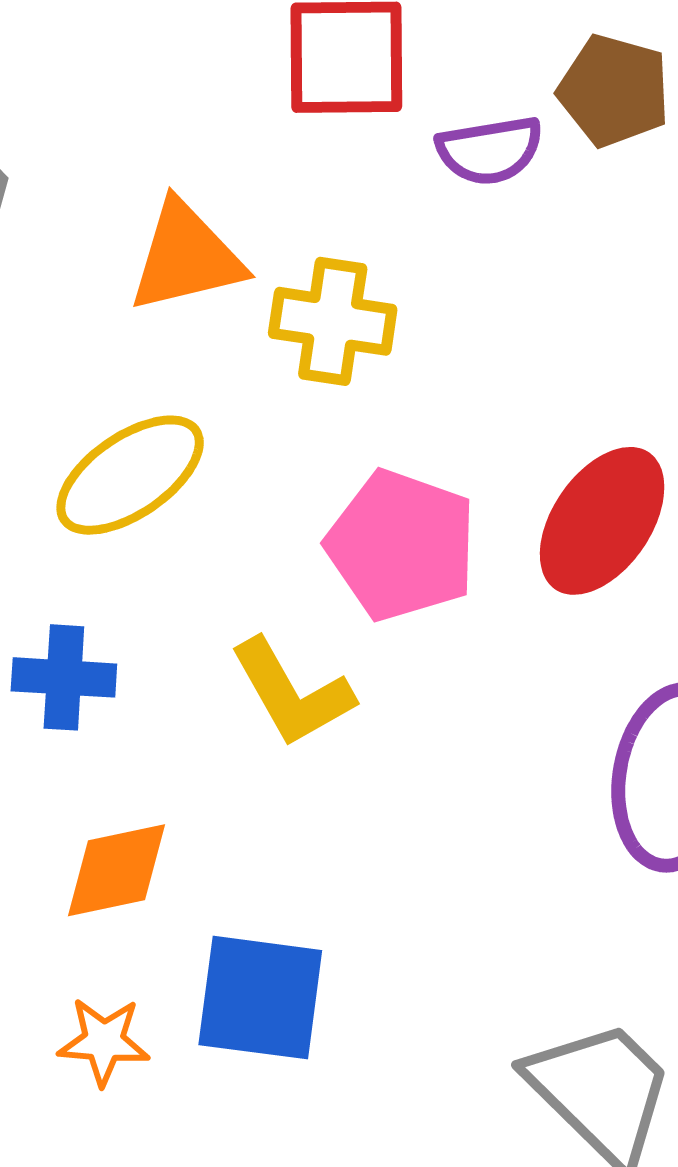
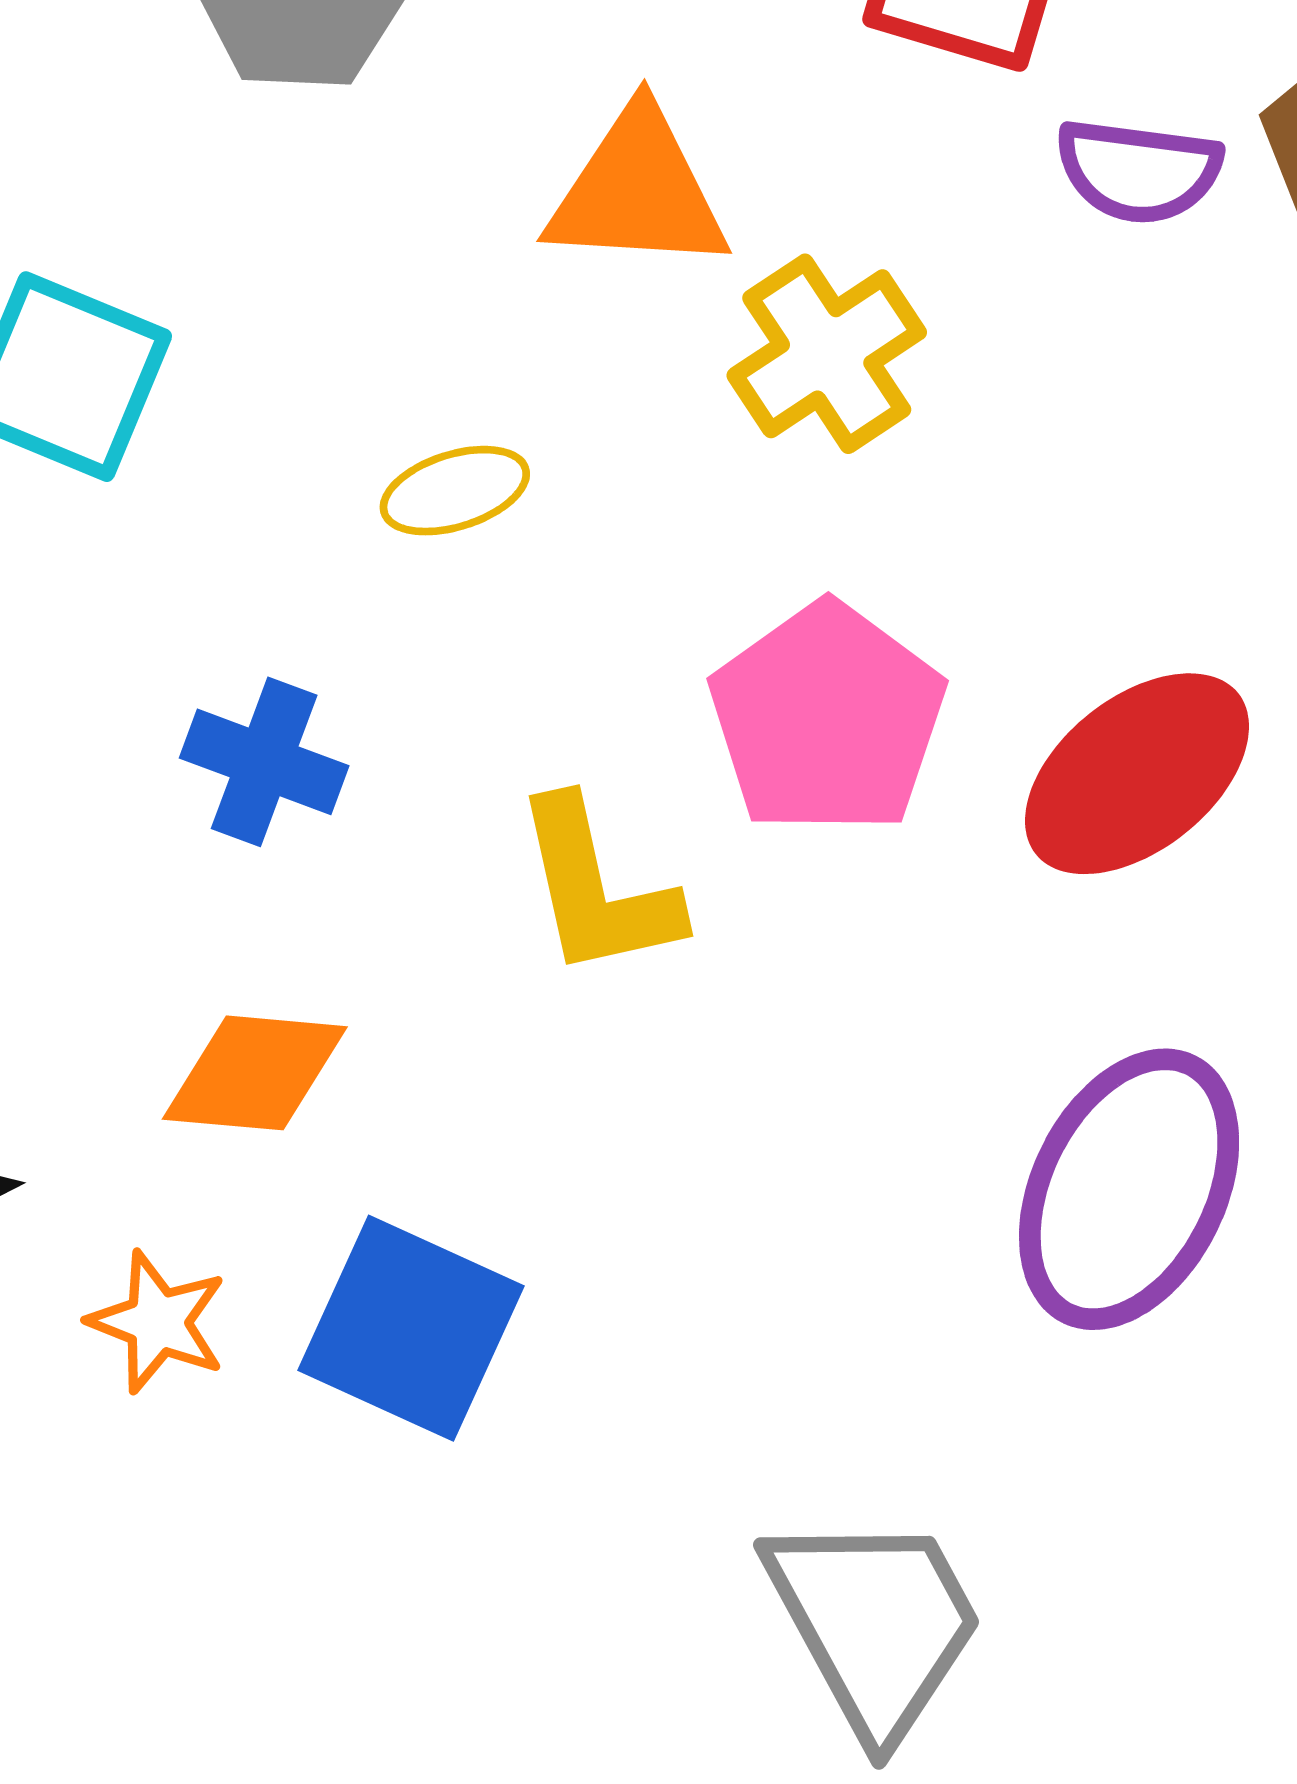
yellow cross: (333, 321) -> (827, 354), turned 31
yellow ellipse: (130, 475) -> (455, 491), size x0.6

